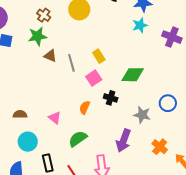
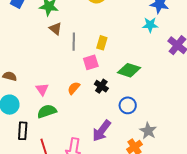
yellow rectangle: (99, 56) -> (102, 43), turned 32
blue circle: (168, 103) -> (128, 105), moved
gray star: (142, 115) -> (148, 131), moved
green semicircle: (78, 139) -> (47, 111), moved

